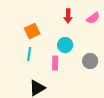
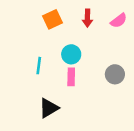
orange square: (32, 31) -> (52, 19), moved
cyan circle: (65, 45) -> (71, 54), moved

